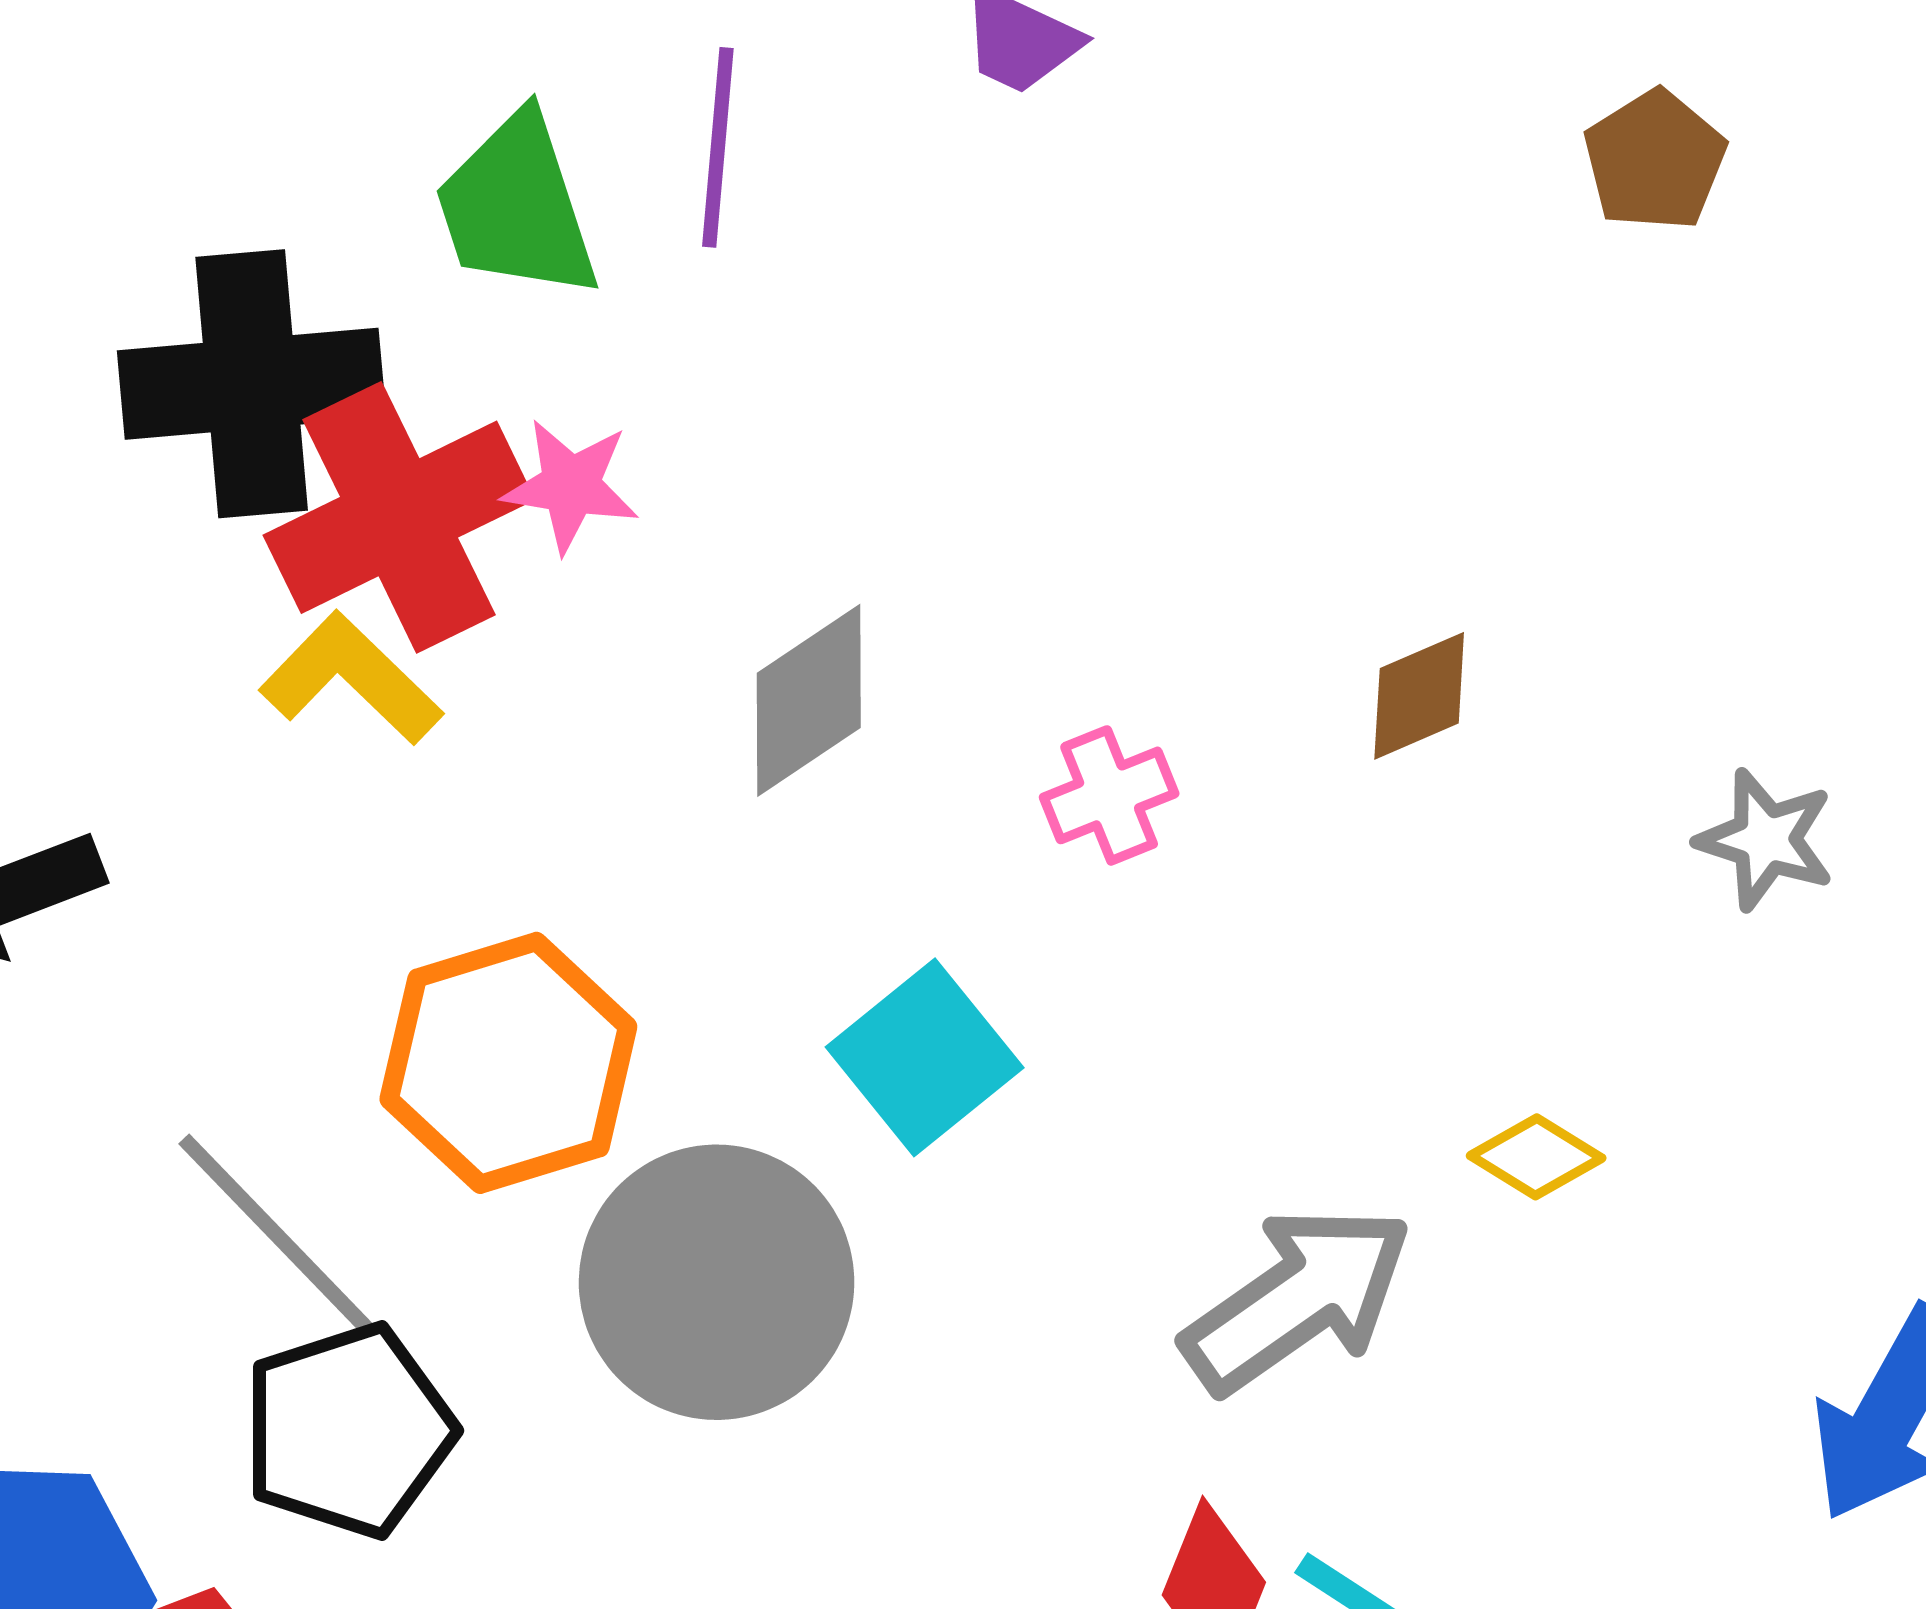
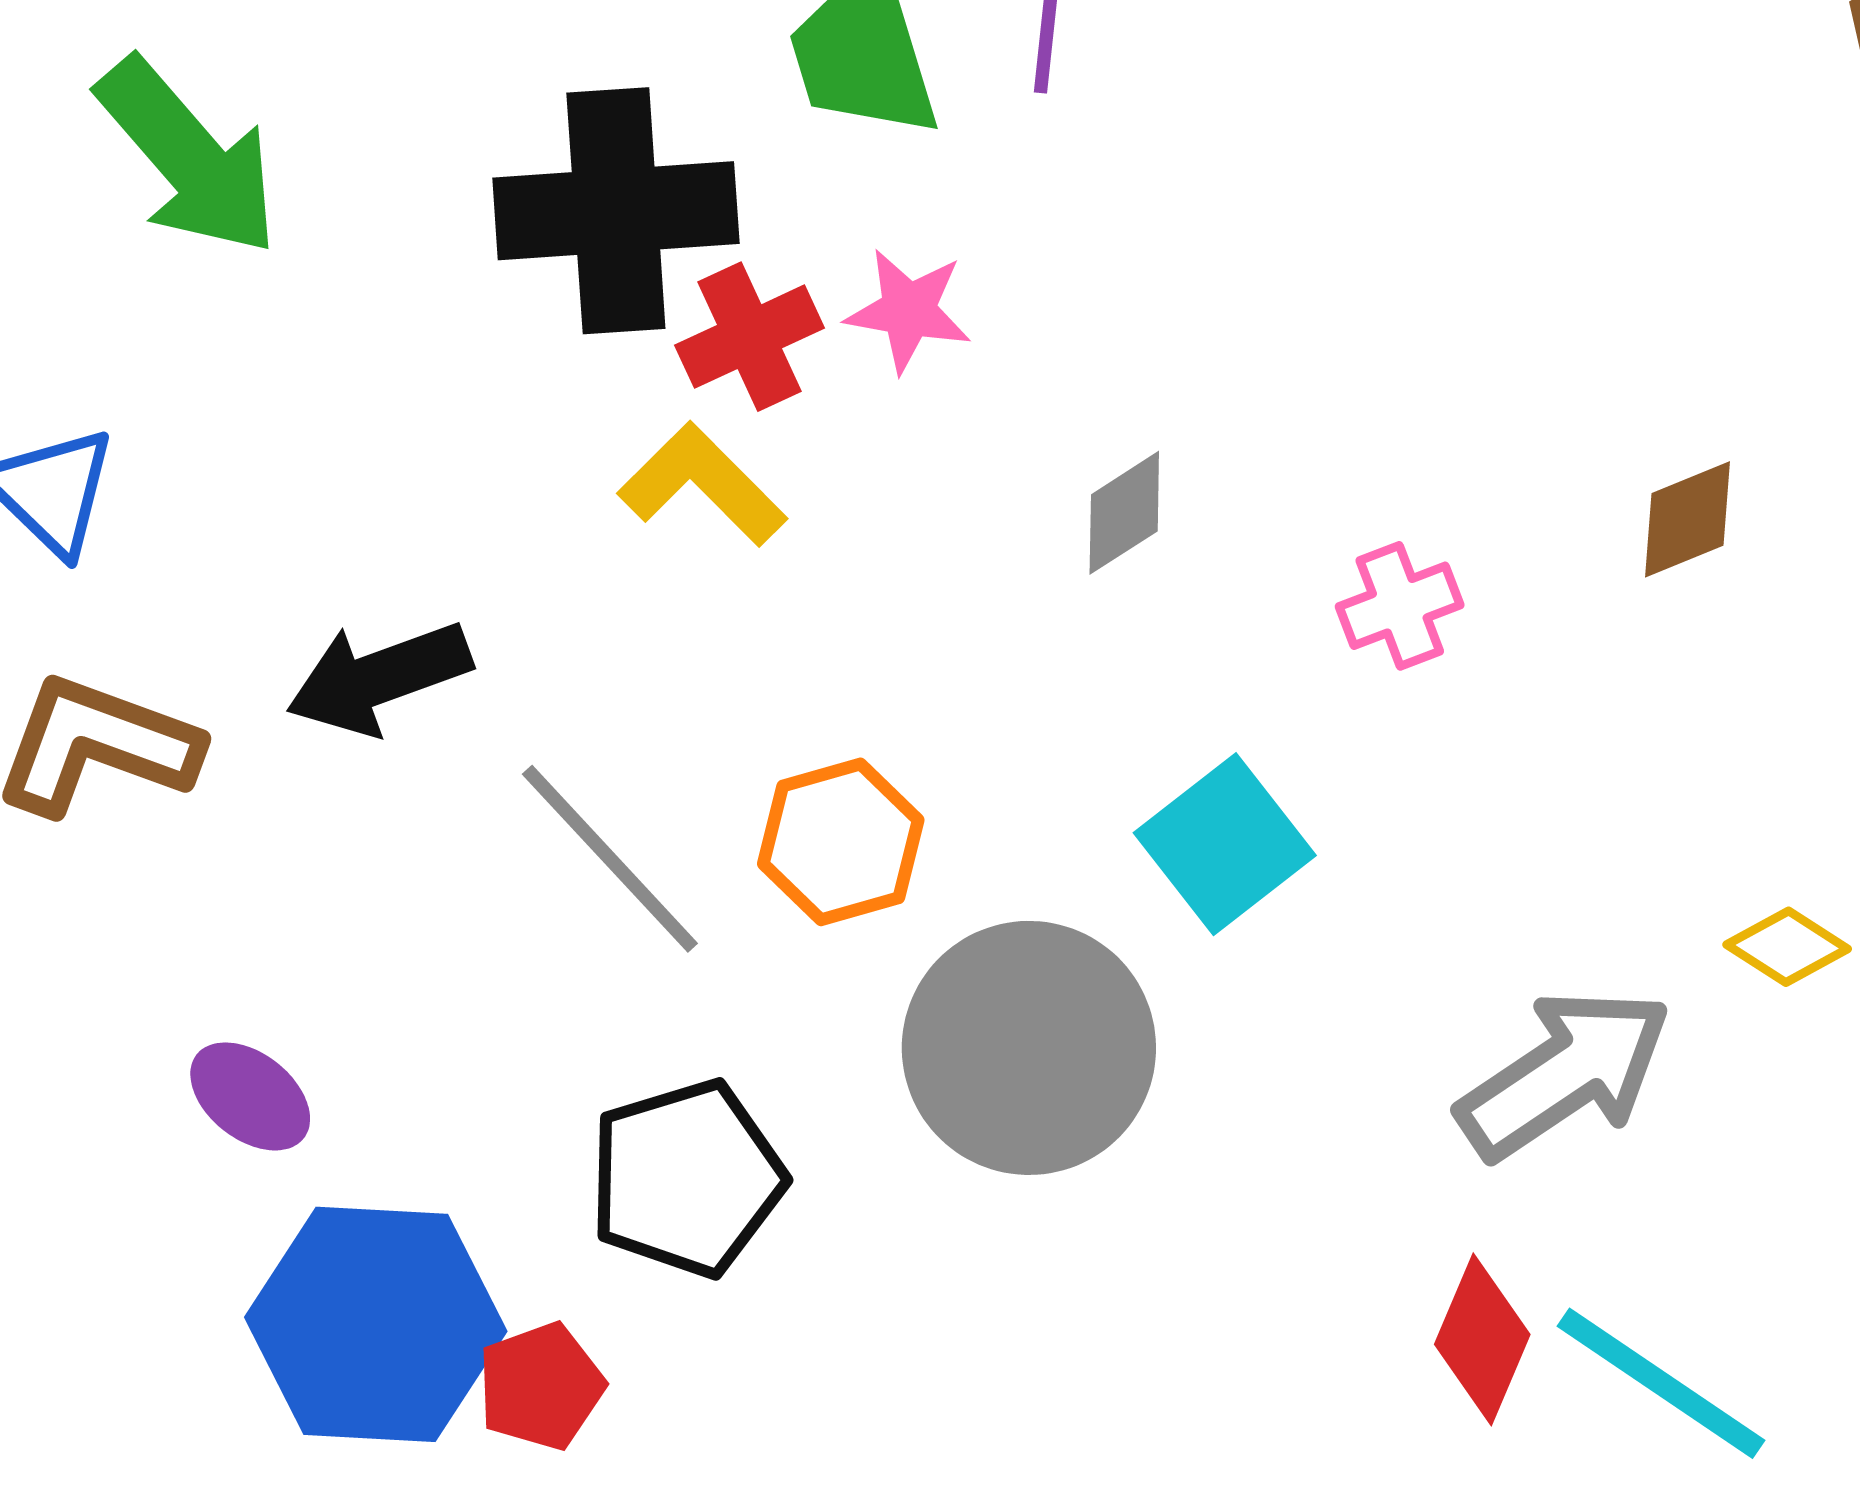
red cross: (399, 517) -> (749, 337), size x0.6
gray diamond: (809, 700) -> (1124, 513), size x0.7
orange hexagon: (508, 1063) -> (841, 842), size x0.7
gray line: (275, 1234) -> (610, 859), moved

